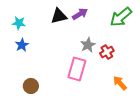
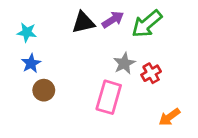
green arrow: (121, 17) -> (147, 24), moved
orange arrow: (120, 83) -> (169, 117), turned -84
brown circle: (31, 86) -> (44, 90), moved

